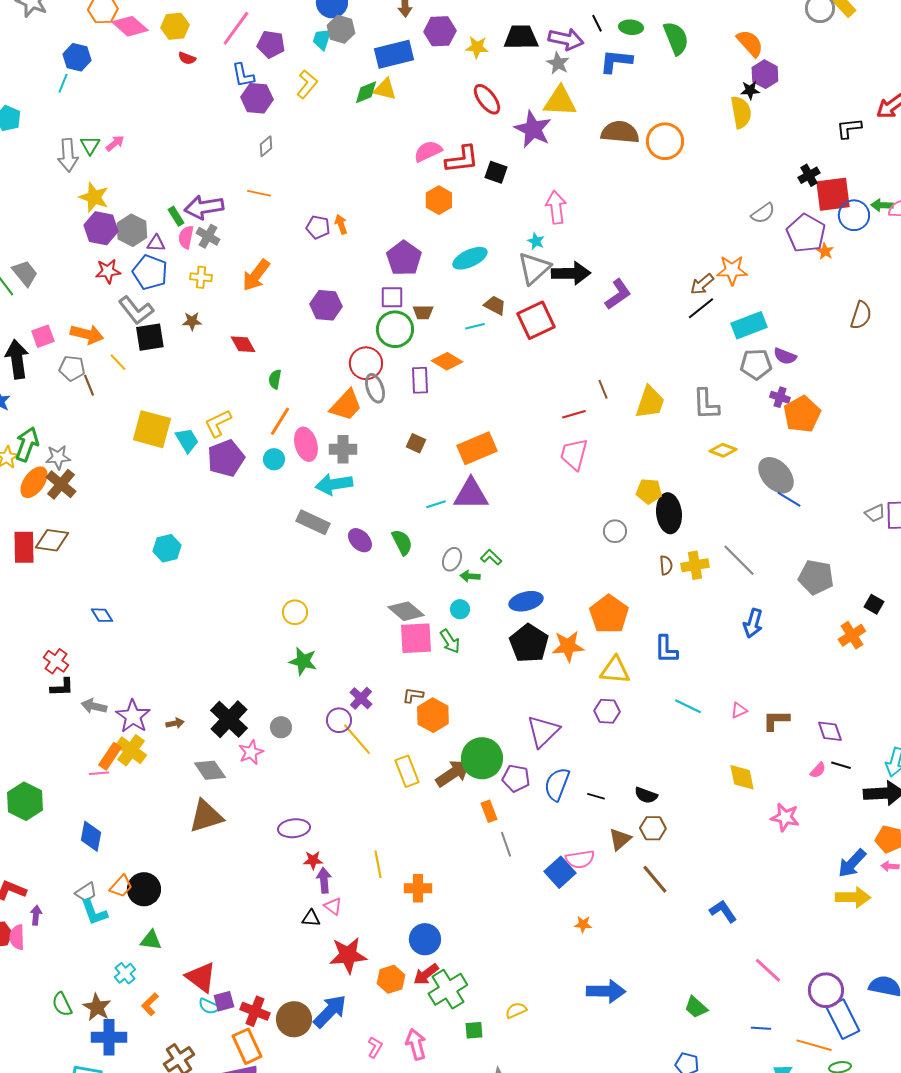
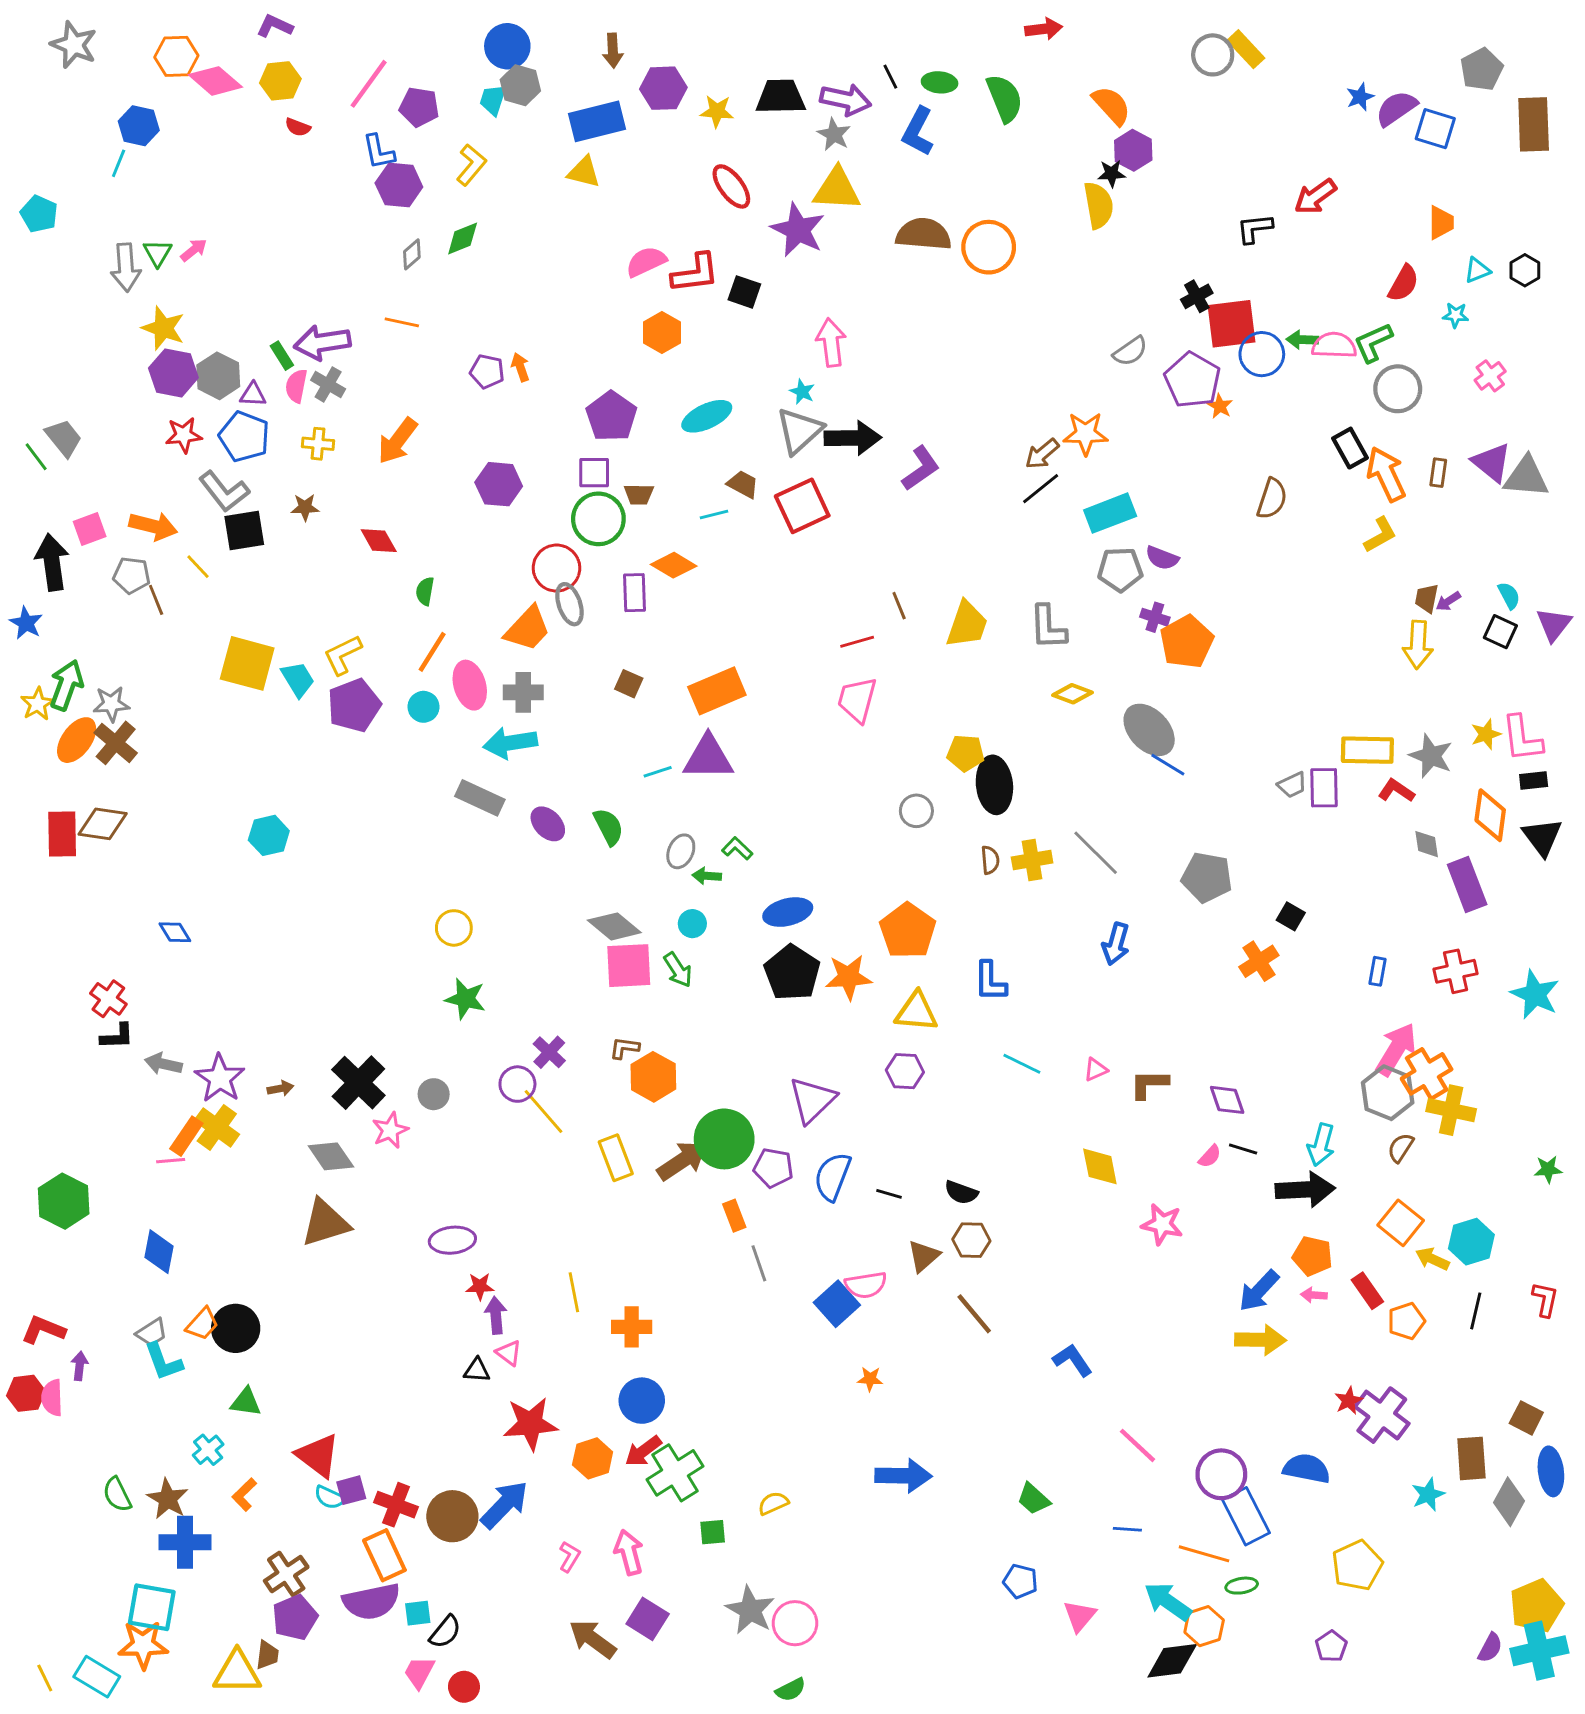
blue L-shape: (616, 61) -> (918, 132), turned -68
green diamond: (366, 92) -> (463, 238), moved

